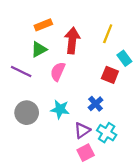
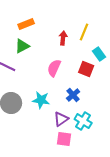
red arrow: (72, 40) -> (63, 38), moved, size x0.6
pink semicircle: (58, 72) -> (54, 68), moved
pink square: (86, 153) -> (64, 139), turned 35

